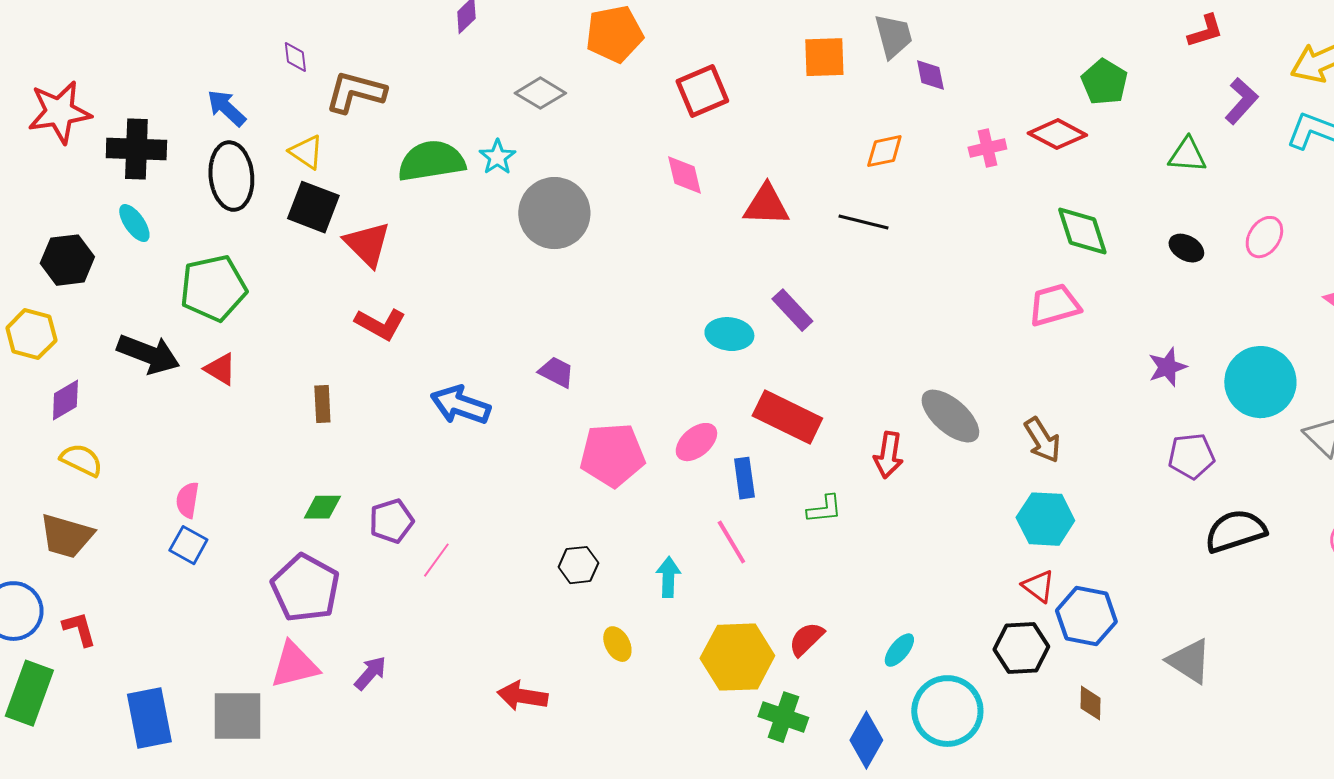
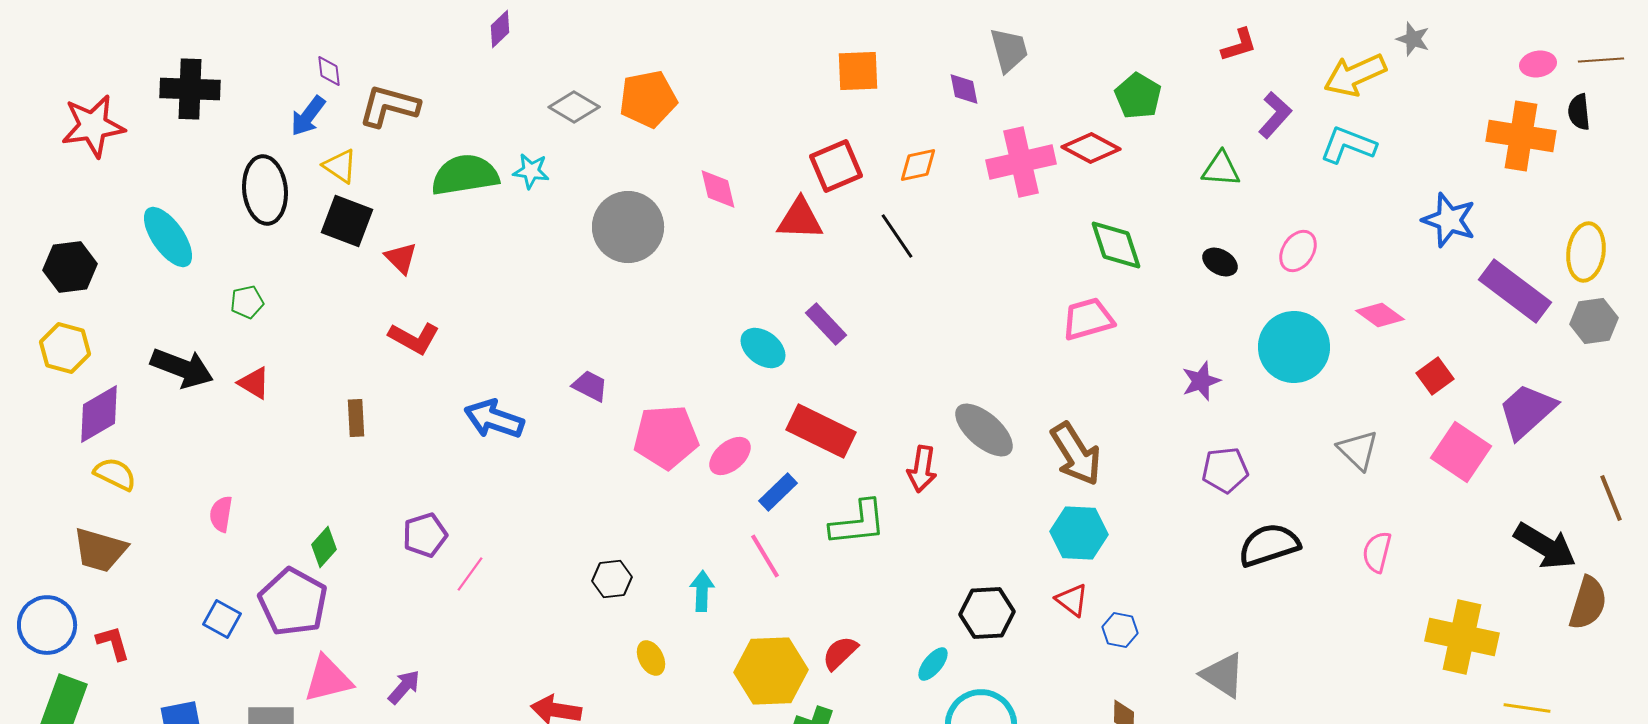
orange pentagon: (614, 34) -> (648, 99), moved
gray trapezoid: (893, 36) -> (1009, 50), moved
red square: (702, 91) -> (836, 166), moved
blue arrow: (226, 108) -> (308, 116), moved, turned -96
pink cross: (987, 148) -> (1021, 162), size x1.8
black cross: (136, 149) -> (190, 89), moved
cyan star: (497, 157) -> (531, 171), turned -30
gray circle: (554, 213) -> (628, 227), moved
black line: (863, 222) -> (897, 236), turned 42
cyan ellipse: (134, 223) -> (168, 237), size x1.6
red triangle: (367, 244) -> (401, 258), size x0.7
black hexagon: (67, 260) -> (70, 267), moved
green pentagon: (213, 288) -> (247, 302), size x0.5
cyan ellipse: (729, 334) -> (763, 348), turned 30
cyan circle: (1260, 382) -> (1294, 347), moved
purple diamond: (65, 400) -> (99, 414), size x1.4
brown arrow: (1042, 440) -> (1076, 454), size x1.4
pink pentagon: (612, 455) -> (666, 437), moved
blue rectangle: (744, 478) -> (778, 492), turned 54
green diamond: (322, 507) -> (324, 547), moved, turned -48
green L-shape: (824, 509) -> (858, 523), size x1.6
blue square: (188, 545) -> (222, 619), moved
purple pentagon: (305, 588) -> (293, 602), moved
blue hexagon: (1086, 616) -> (1120, 630), size x0.6
black hexagon: (1021, 648) -> (987, 613), moved

